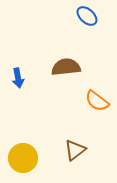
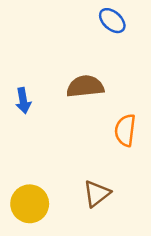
orange semicircle: (97, 101) -> (125, 130), turned 60

